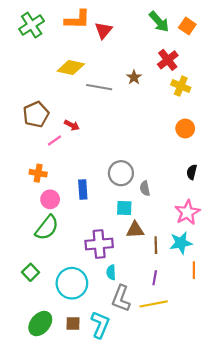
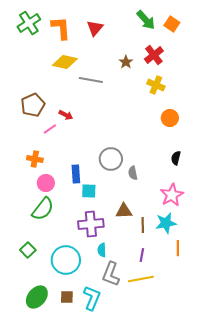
orange L-shape: (77, 20) -> (61, 28), moved, turned -95
brown star: (134, 77) -> (126, 62), moved
yellow cross: (181, 86) -> (156, 85), moved
cyan square: (124, 208) -> (89, 191), moved

